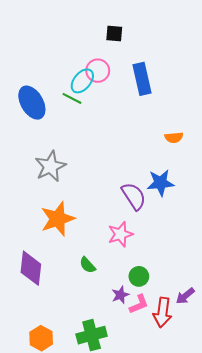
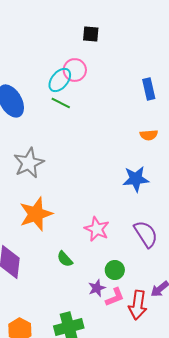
blue rectangle: (142, 79) -> (149, 89), moved, size x0.7
green line: (72, 98) -> (61, 103), moved
purple semicircle: (134, 196) -> (146, 234), moved
pink star: (120, 234) -> (97, 229), turned -30

